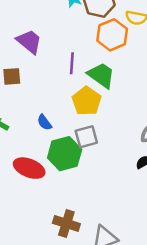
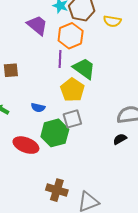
orange hexagon: (112, 35) -> (71, 36), moved
purple trapezoid: (29, 42) -> (37, 25), moved
blue semicircle: (44, 122) -> (38, 108), turned -40

